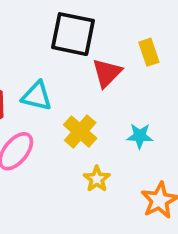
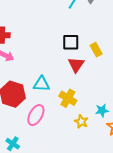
black square: (73, 34) -> (71, 42), moved, size x0.7
cyan star: (140, 136) -> (102, 110), moved

